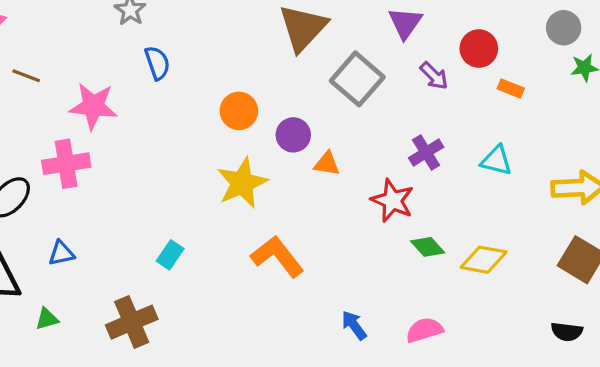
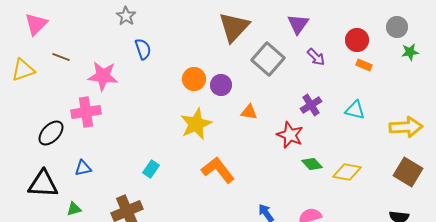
red circle: (479, 49) -> (357, 40), moved
purple circle: (293, 135) -> (221, 85), moved

